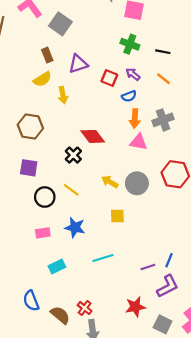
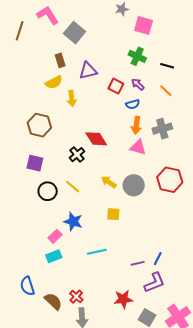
pink rectangle: (43, 233) -> (55, 236), moved, turned -40

